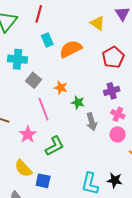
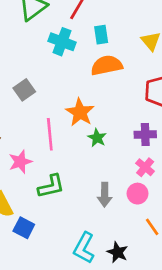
cyan rectangle: (47, 40) -> (101, 35), moved
cyan cross: (18, 59) -> (62, 42), moved
gray square: (34, 80) -> (24, 90), moved
orange star: (61, 88) -> (80, 112), size x1.5
gray arrow: (92, 122) -> (105, 195), moved

